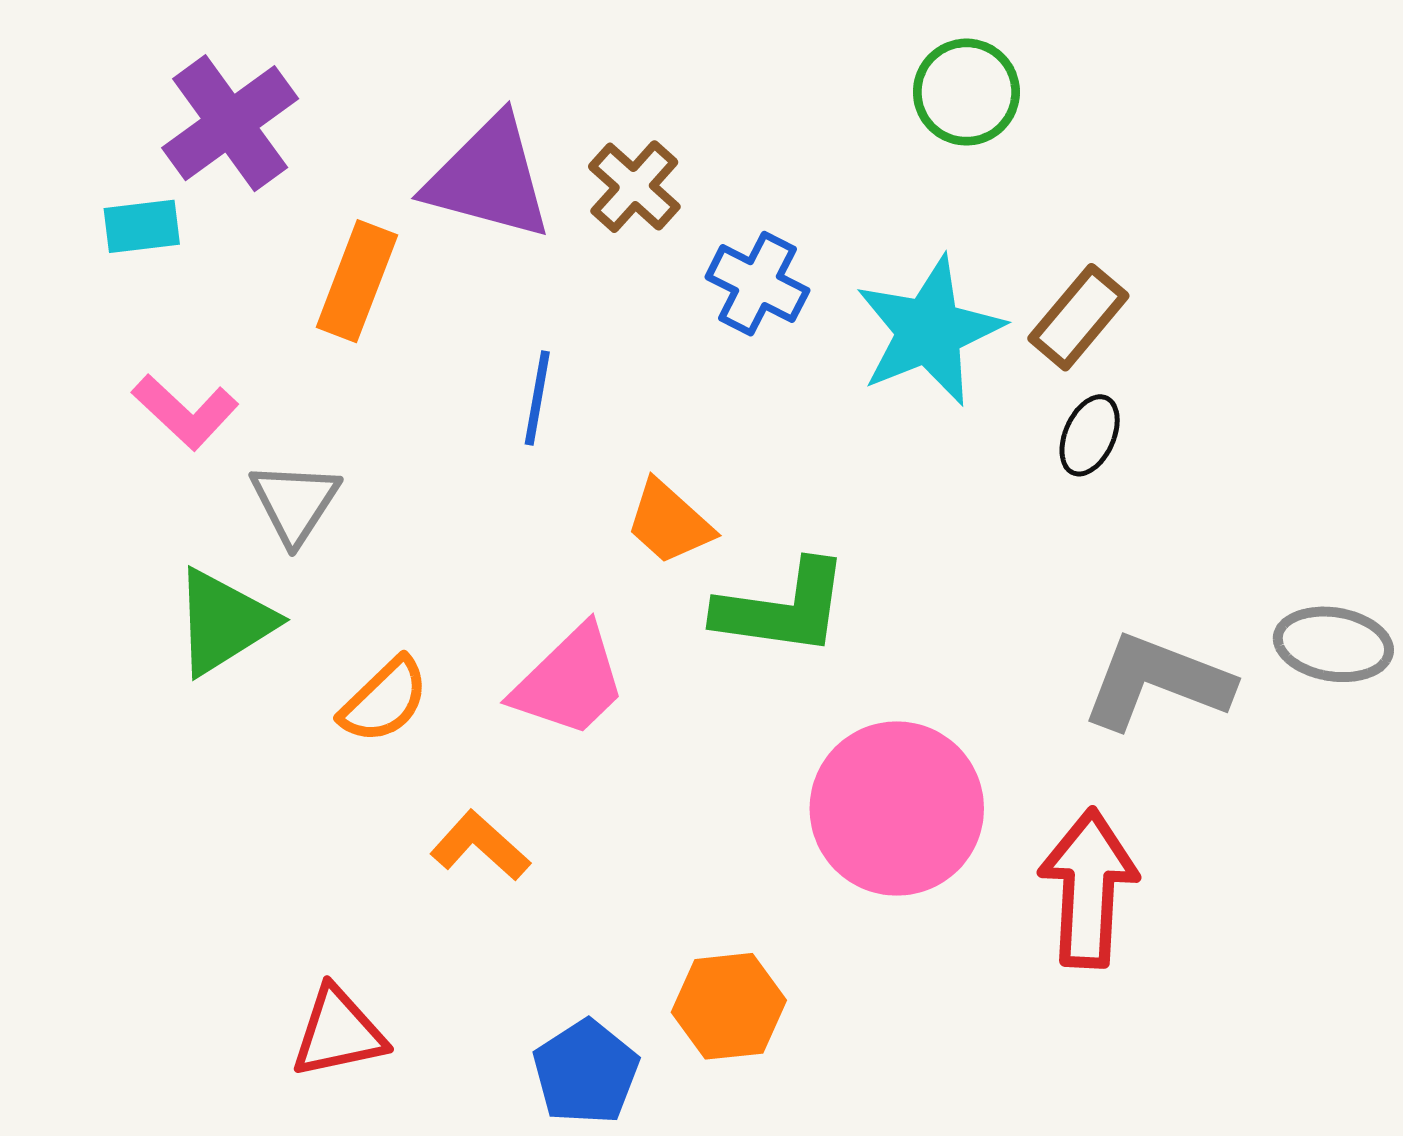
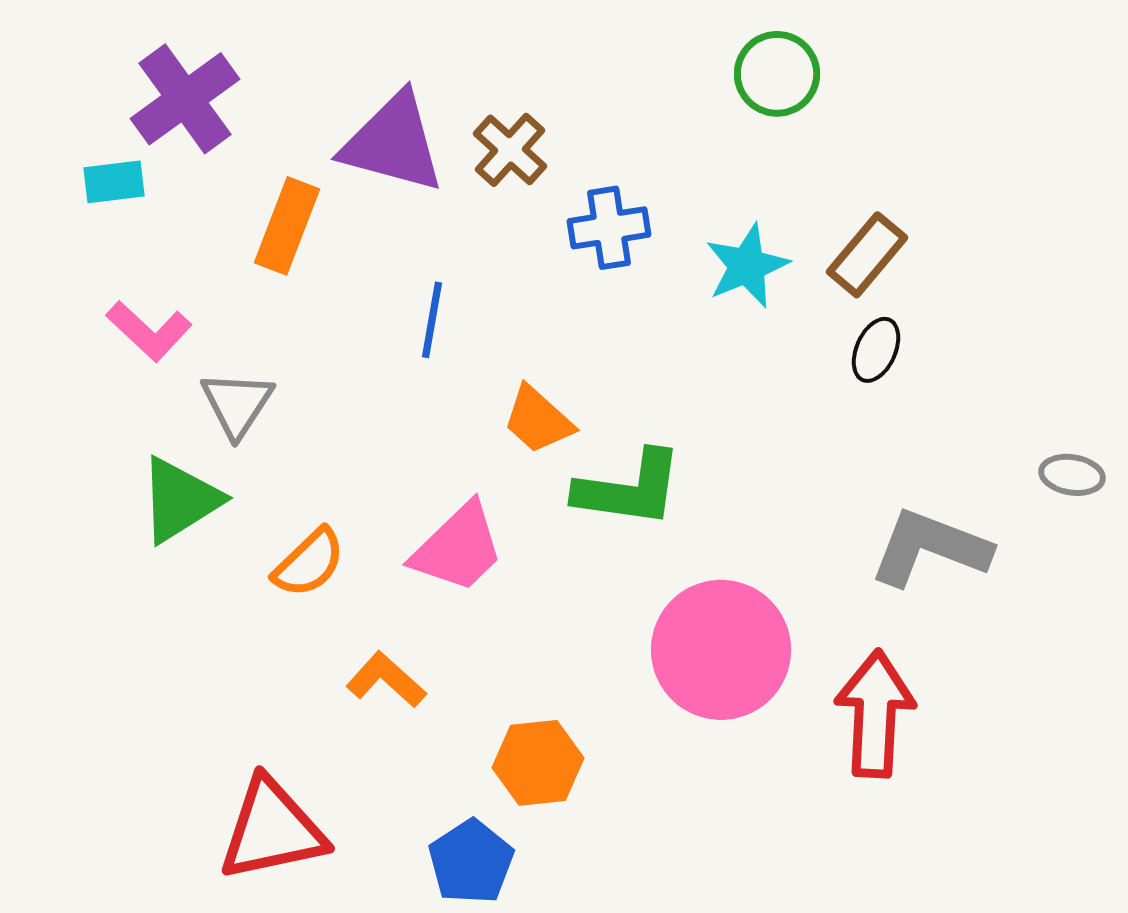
blue cross: (757, 284) -> (609, 228), turned -36
cyan star: (929, 331) -> (747, 266), size x0.7
gray ellipse: (1333, 644) -> (1072, 475), moved, size x0.7
orange hexagon: (729, 1006) -> (538, 763), moved
red triangle: (338, 1032) -> (272, 830), size x1.4

